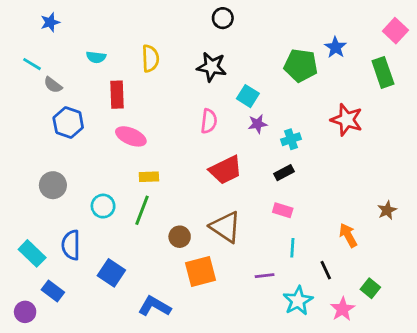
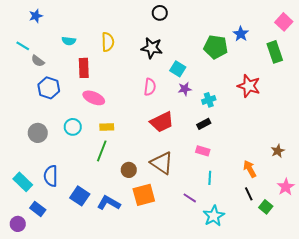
cyan circle: (103, 206) -> (73, 127), moved
black line: (326, 270) -> (249, 194), moved
purple line: (265, 276) -> (190, 198), turned 40
blue L-shape: (155, 306) -> (109, 203), moved
pink star: (343, 309) -> (286, 187), moved

